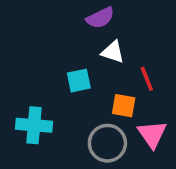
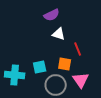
cyan square: (79, 81) -> (40, 67), moved

